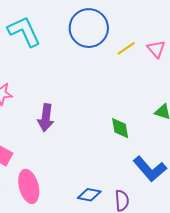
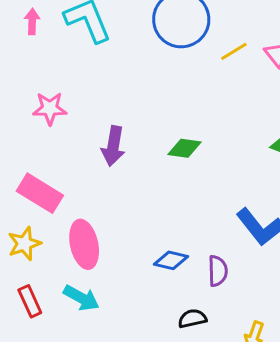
green diamond: (120, 128) -> (184, 148), moved, turned -75

